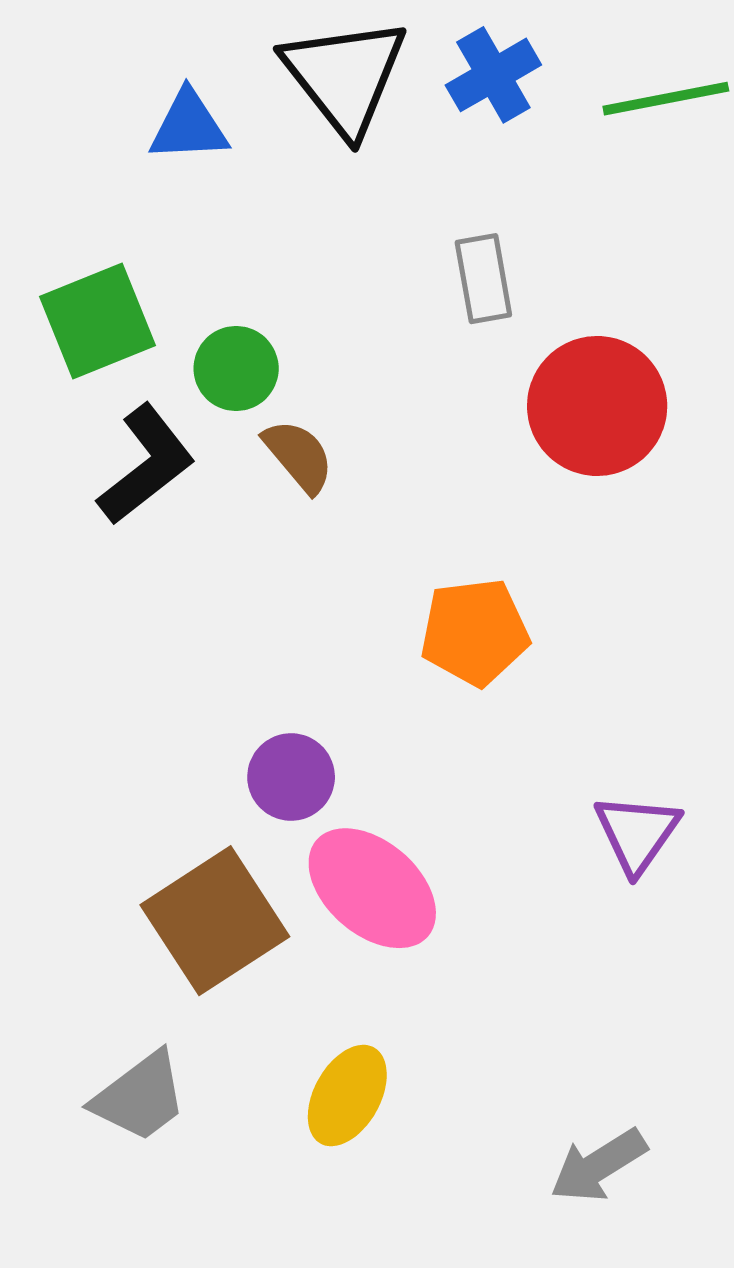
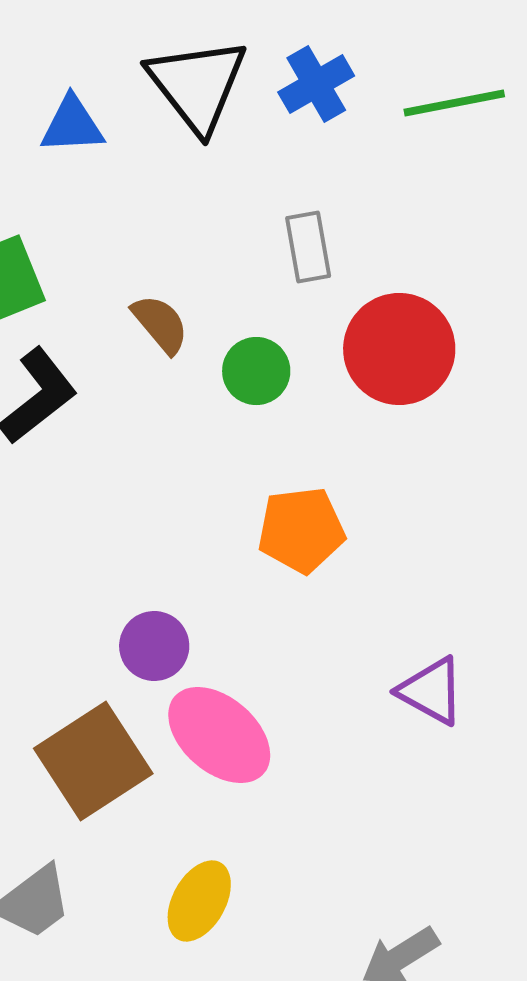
green circle: (236, 369) -> (256, 371), moved
brown semicircle: (299, 456) -> (160, 324), moved
purple triangle: (637, 833) -> (431, 691), turned -36

